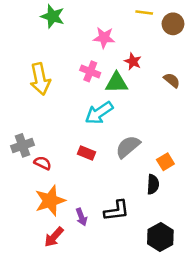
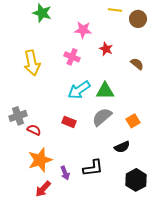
green triangle: (117, 83) -> (105, 91), moved
orange square: (165, 162) -> (133, 121), moved
black semicircle: (153, 184) -> (122, 147), turned 63
black hexagon: (160, 237) -> (136, 180), moved

